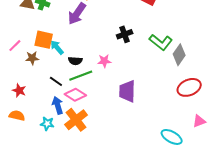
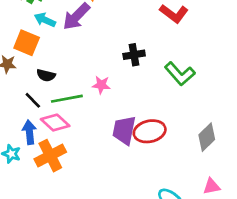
cyan arrow: (57, 47) -> (45, 20), moved, turned -35
gray diamond: (179, 55) -> (207, 137), moved
black semicircle: (75, 61) -> (46, 75), moved
red ellipse: (189, 87) -> (150, 131), moved

